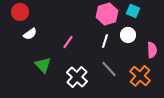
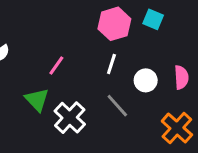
white circle: (128, 35) -> (146, 80), moved
green triangle: (43, 65) -> (37, 100), moved
orange cross: (140, 76) -> (177, 128), moved

